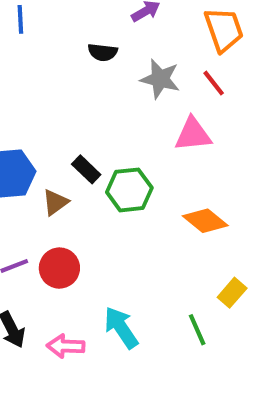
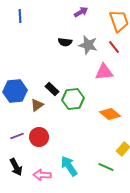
black semicircle: (103, 52) -> (65, 42), moved
green line: (197, 330) -> (106, 167), turned -42

